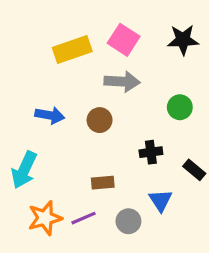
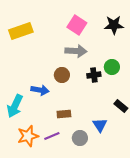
yellow rectangle: (72, 49) -> (21, 31), moved
blue arrow: (50, 115) -> (40, 90), moved
black cross: (151, 152) -> (94, 75), moved

